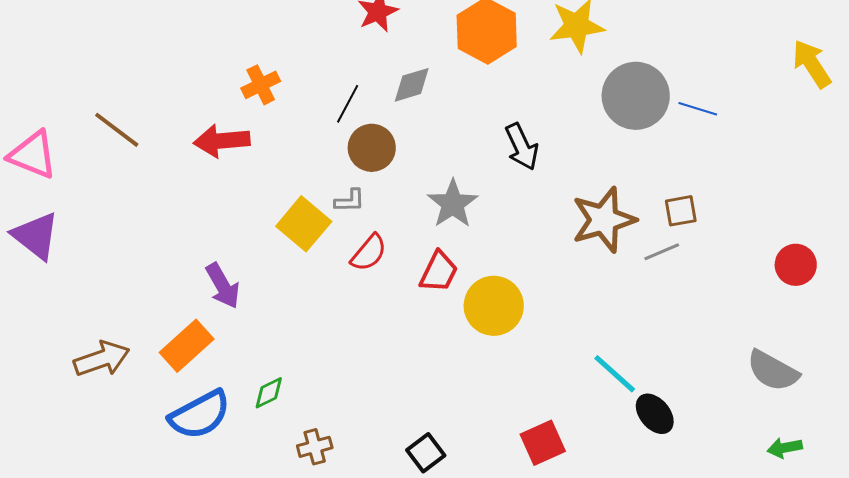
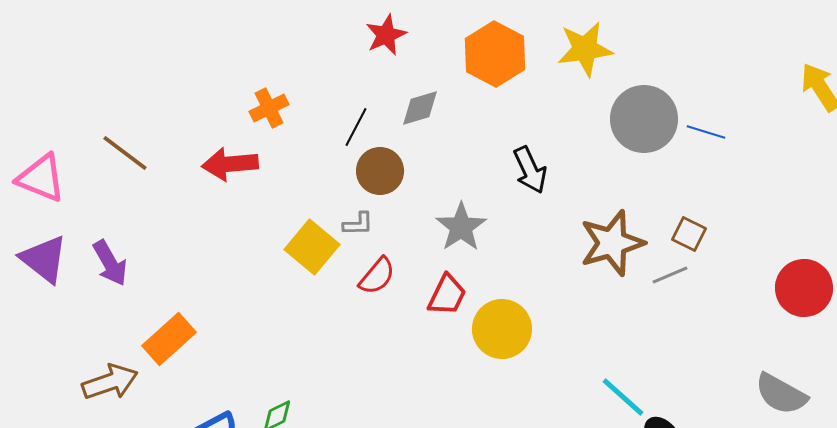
brown square: (681, 211) -> (689, 234), turned 36
red circle: (796, 265) -> (804, 288), size x1.4
purple arrow: (223, 286) -> (110, 263), moved
orange rectangle: (187, 346) -> (169, 339), moved

